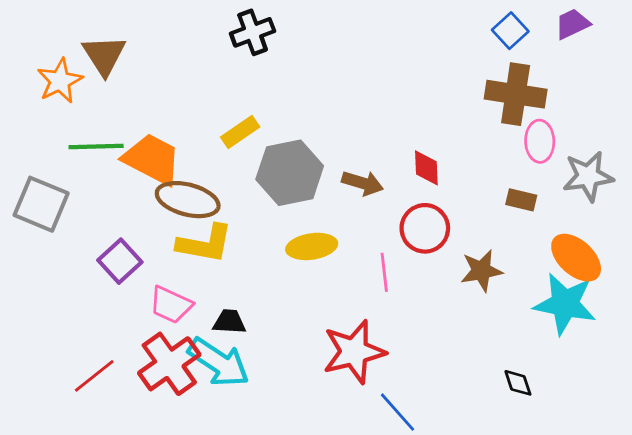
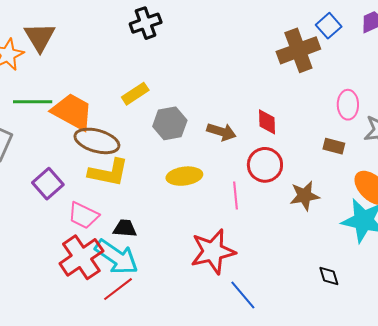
brown cross: (516, 94) -> (298, 50), moved, turned -30
gray hexagon: (290, 173) -> (170, 123), size x0.7
red line: (94, 376) -> (118, 289), moved

